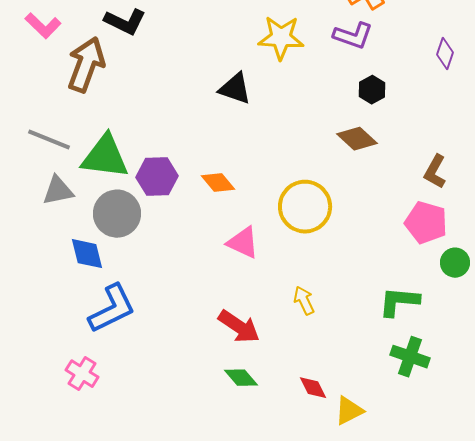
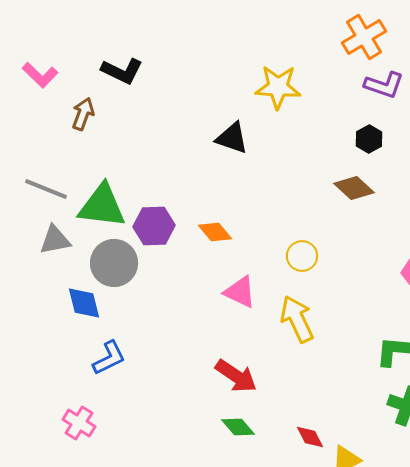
purple L-shape: (353, 36) -> (384, 85), moved
brown arrow: (86, 65) -> (83, 114), size x0.6
yellow circle: (305, 207) -> (302, 256), size x0.6
yellow arrow: (304, 301) -> (297, 319), moved, size x1.6
blue L-shape: (112, 309) -> (109, 358), size x0.7

